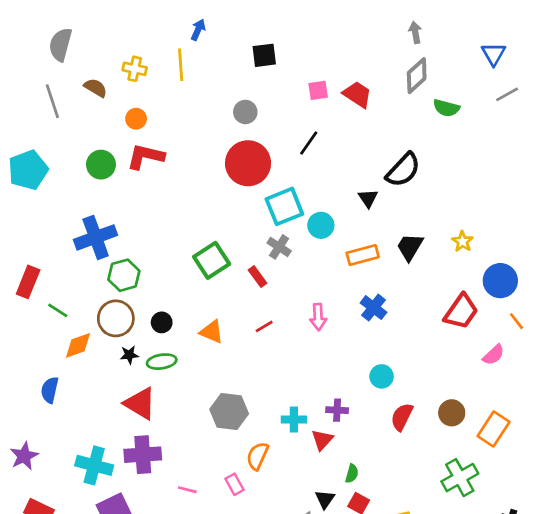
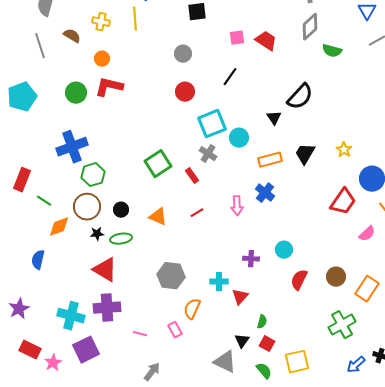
red circle: (248, 163) -> (185, 92), size x0.6
blue cross: (373, 308) -> (265, 193), moved
purple cross: (337, 410) -> (251, 259), moved

